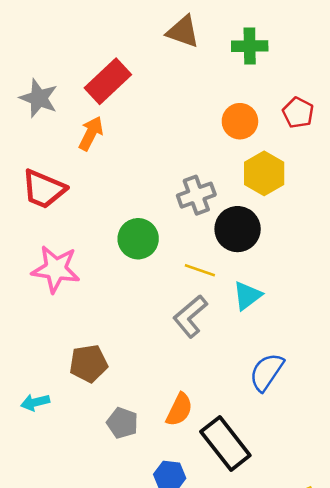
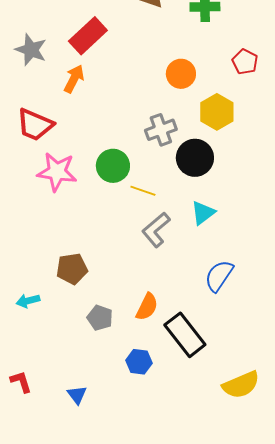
orange circle: (240, 121) -> (181, 74), moved
pink star: (56, 269) -> (57, 172), moved
yellow line: (200, 270) -> (143, 191), moved

